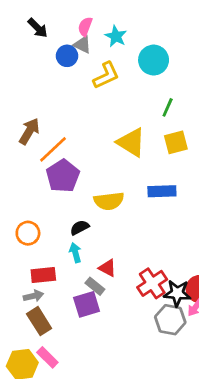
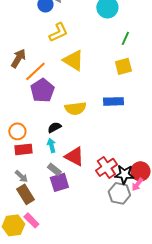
yellow L-shape: (106, 75) -> (58, 32), moved
green line: (168, 107) -> (125, 38), moved
yellow triangle: (131, 142) -> (73, 60), moved
red triangle: (107, 268) -> (74, 156), size x1.5
red rectangle: (43, 275) -> (23, 149), moved
gray rectangle: (95, 286) -> (54, 169), moved
gray arrow: (34, 296) -> (21, 176), turned 56

